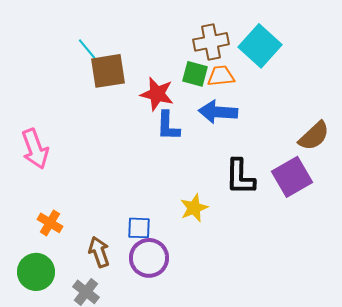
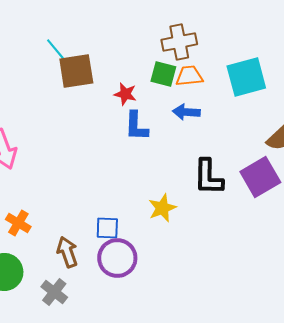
cyan square: (260, 46) -> (246, 77), moved, turned 33
red star: (157, 94) -> (125, 94), size x0.7
blue arrow: (218, 112) -> (186, 112), size x0.7

